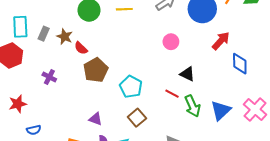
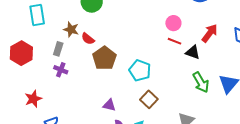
cyan rectangle: (20, 27) -> (37, 15), moved
gray rectangle: (44, 34) -> (58, 49), moved
red arrow: (221, 41) -> (210, 33), moved
red line: (172, 94) -> (175, 41), moved

